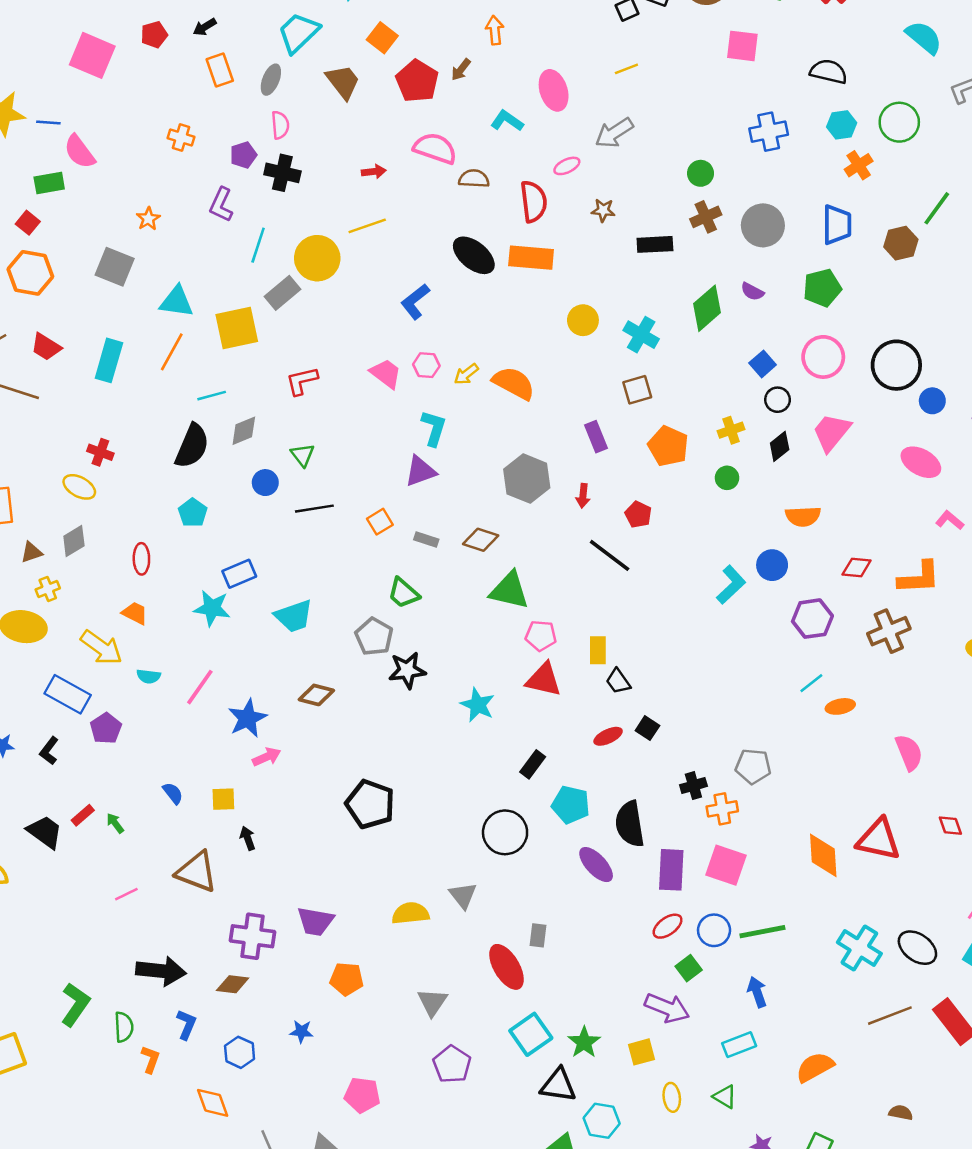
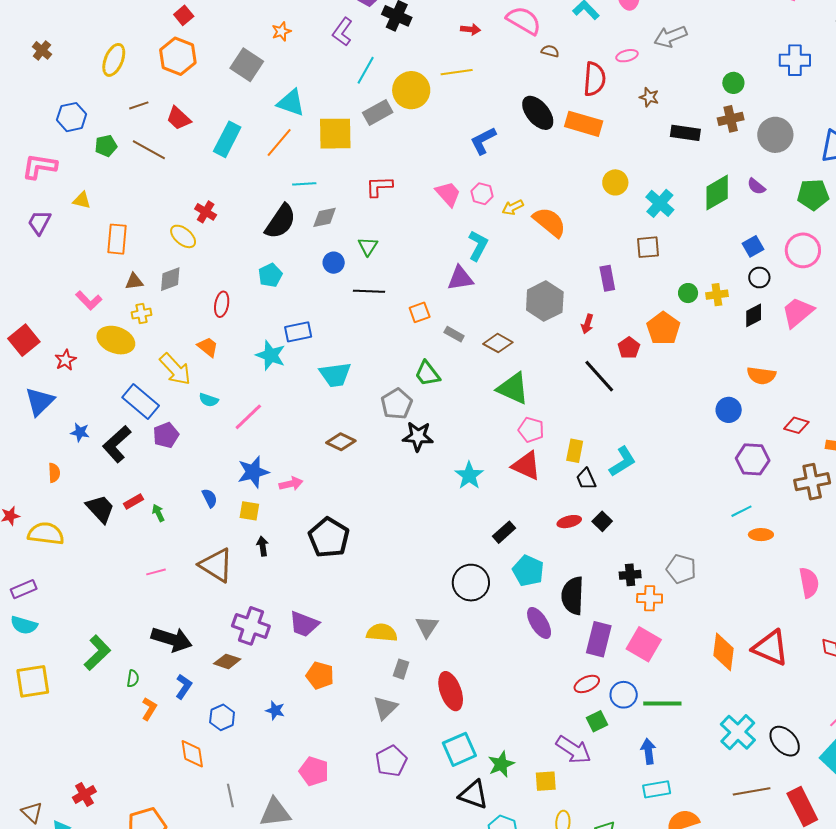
brown semicircle: (474, 179) -> (550, 51), size x0.7
orange pentagon: (668, 446) -> (663, 328), moved
green circle: (727, 478) -> (688, 293), moved
cyan L-shape: (731, 585) -> (622, 462), moved
blue star: (247, 718) -> (253, 472), moved
black L-shape: (49, 751) -> (117, 444), size x1.6
black pentagon: (370, 804) -> (329, 538), moved
gray rectangle: (538, 935) -> (401, 669), moved
green semicircle: (124, 1027) -> (133, 678), size x0.7
cyan rectangle: (739, 1045) -> (657, 789), moved

